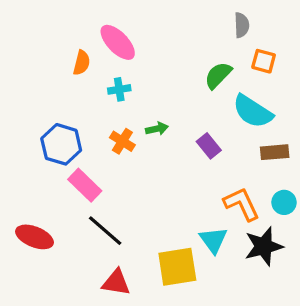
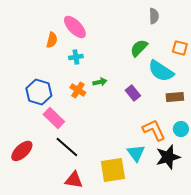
orange square: (264, 61) -> (180, 48), moved
red ellipse: (35, 237) -> (22, 151), turned -65

